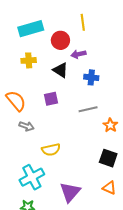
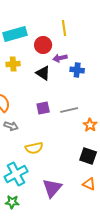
blue cross: (91, 77) -> (77, 70), moved
purple square: (51, 99) -> (43, 108), moved

